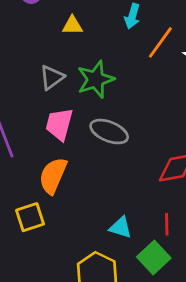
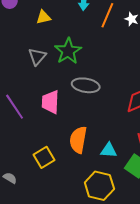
pink trapezoid: (59, 124) -> (50, 102), moved
orange semicircle: (53, 176) -> (78, 140), moved

